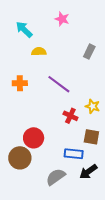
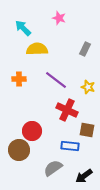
yellow semicircle: (39, 52) -> (37, 49), size x1.5
yellow star: (93, 106) -> (88, 87), moved
red cross: (70, 116) -> (67, 110), size x1.5
black arrow: (88, 172) -> (84, 176), moved

